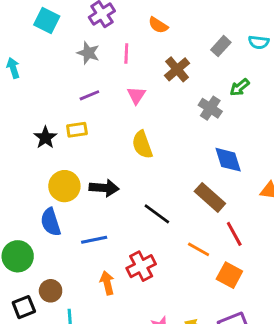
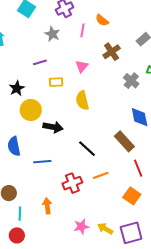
pink line: (126, 53) -> (83, 30), moved
purple line: (89, 95) -> (40, 62), moved
yellow rectangle: (77, 130) -> (56, 82), moved
yellow circle: (64, 186) -> (31, 110), moved
orange line: (199, 249) -> (101, 175), moved, turned -56
orange arrow: (107, 283) -> (47, 206), moved

